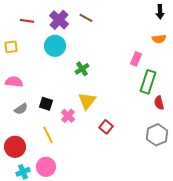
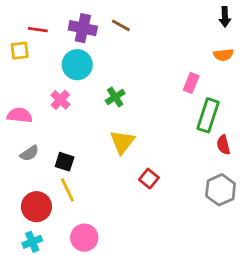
purple cross: (59, 20) -> (83, 28), turned -30
yellow square: (11, 47) -> (20, 51), moved
black square: (46, 104) -> (65, 162), moved
pink cross: (68, 116) -> (60, 100), moved
red circle: (15, 147) -> (36, 207), moved
pink circle: (46, 167) -> (84, 238), moved

